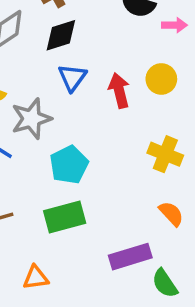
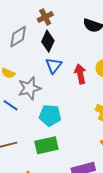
black diamond: (61, 35) -> (48, 41), turned -50
cyan pentagon: (69, 165) -> (50, 115), turned 30

